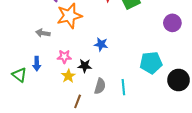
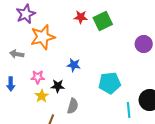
cyan pentagon: (151, 63) -> (110, 83), moved
cyan line: (123, 87) -> (129, 110), moved

